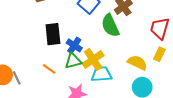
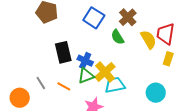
green semicircle: (110, 26) -> (117, 37), size x0.7
yellow semicircle: (137, 63) -> (148, 40), moved, turned 42
gray line: (17, 78) -> (41, 83), moved

